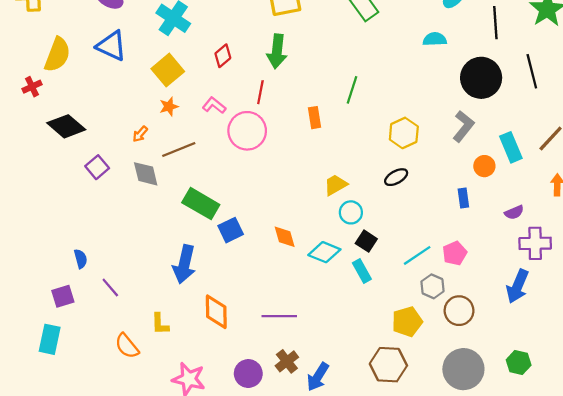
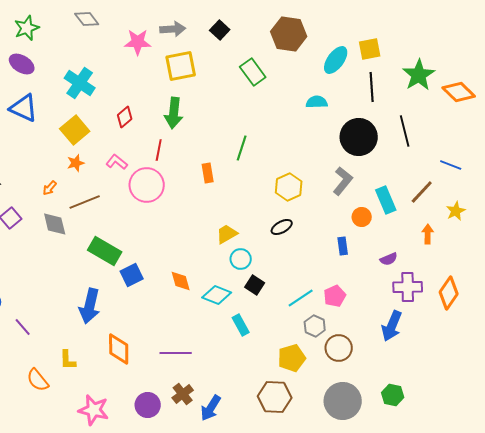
cyan rectangle: (362, 271) -> (241, 325), moved

